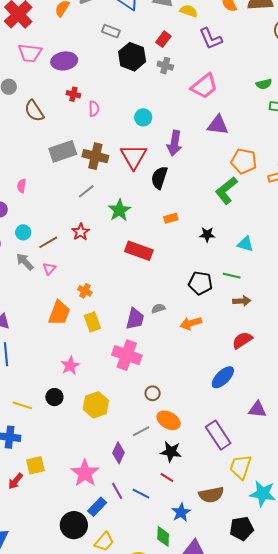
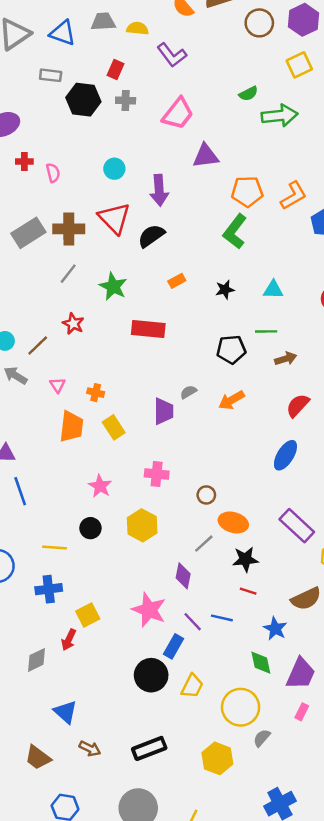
black semicircle: (159, 178) -> (151, 236), turned 50
pink triangle: (49, 269) -> (58, 385), moved
pink cross: (127, 355) -> (157, 474), moved, size x0.7

